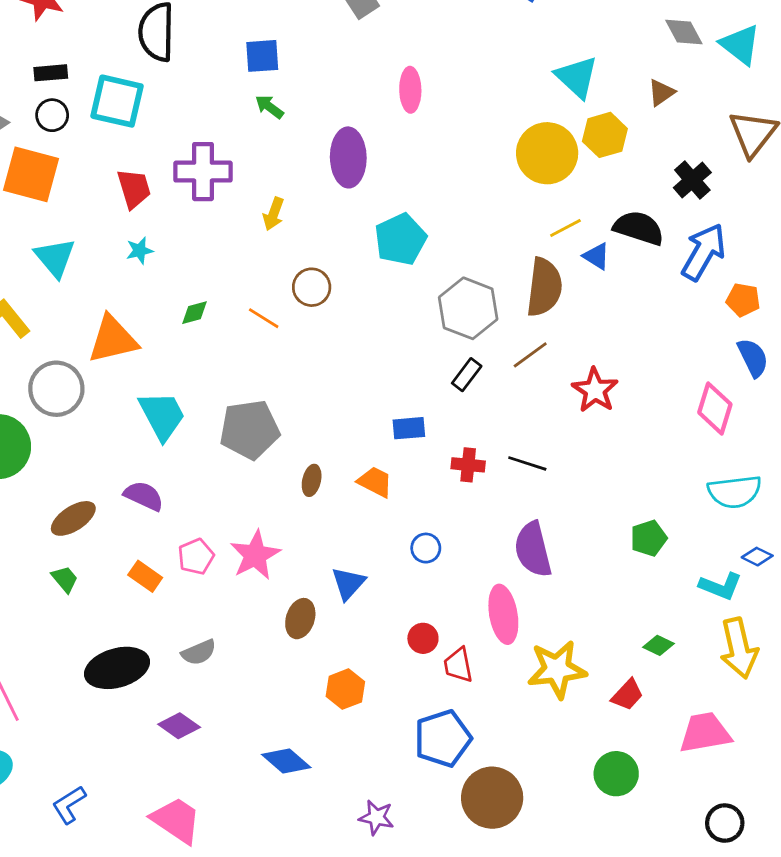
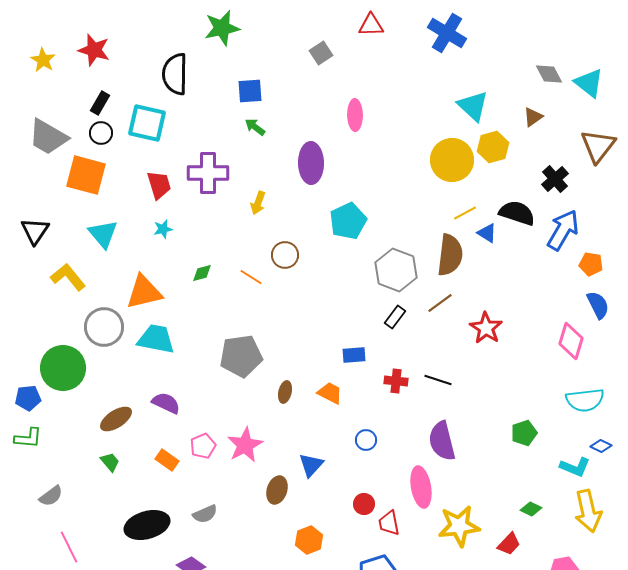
black rectangle: (51, 73) -> (100, 103), turned -55
cyan trapezoid: (162, 416) -> (156, 339), moved, turned -51

